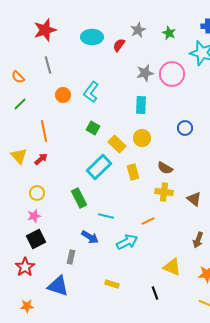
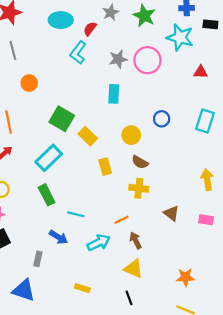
green star: (169, 33) -> (144, 16), size x1.5
cyan L-shape: (91, 92) -> (78, 53), moved
green square: (93, 128) -> (62, 119), size x1.6
yellow circle: (142, 138) -> (131, 135), moved
cyan rectangle: (99, 167) -> (49, 158), moved
brown triangle: (194, 199) -> (171, 213), moved
brown arrow: (198, 240) -> (136, 240), moved, turned 133
yellow triangle: (172, 267) -> (133, 269), moved

